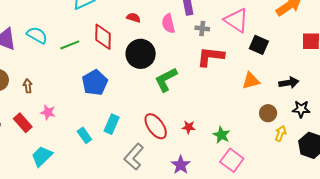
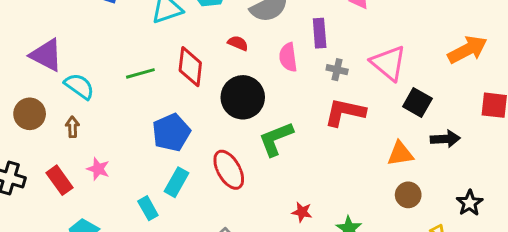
cyan semicircle: (37, 35) -> (79, 86), moved
black arrow: (289, 83) -> (445, 139), moved
black star: (301, 109) -> (470, 203), turned 30
brown circle: (268, 113) -> (408, 195), moved
cyan rectangle: (112, 124) -> (177, 182), moved
red ellipse: (156, 126) -> (229, 170), moved

